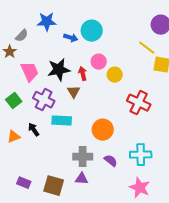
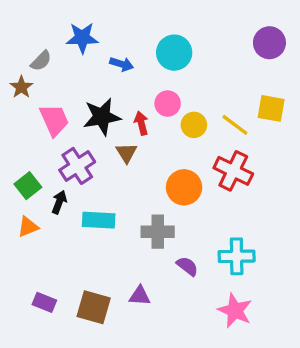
cyan circle: (92, 31) -> (174, 53), moved
yellow line: (147, 48) -> (235, 125), moved
purple cross: (44, 100) -> (77, 166), turned 30
green square: (14, 101) -> (28, 186), moved
cyan rectangle: (62, 121) -> (99, 220), moved
black arrow: (34, 130) -> (59, 202), moved, turned 56
orange circle: (103, 130) -> (184, 187), moved
gray cross: (83, 157) -> (158, 232), moved

